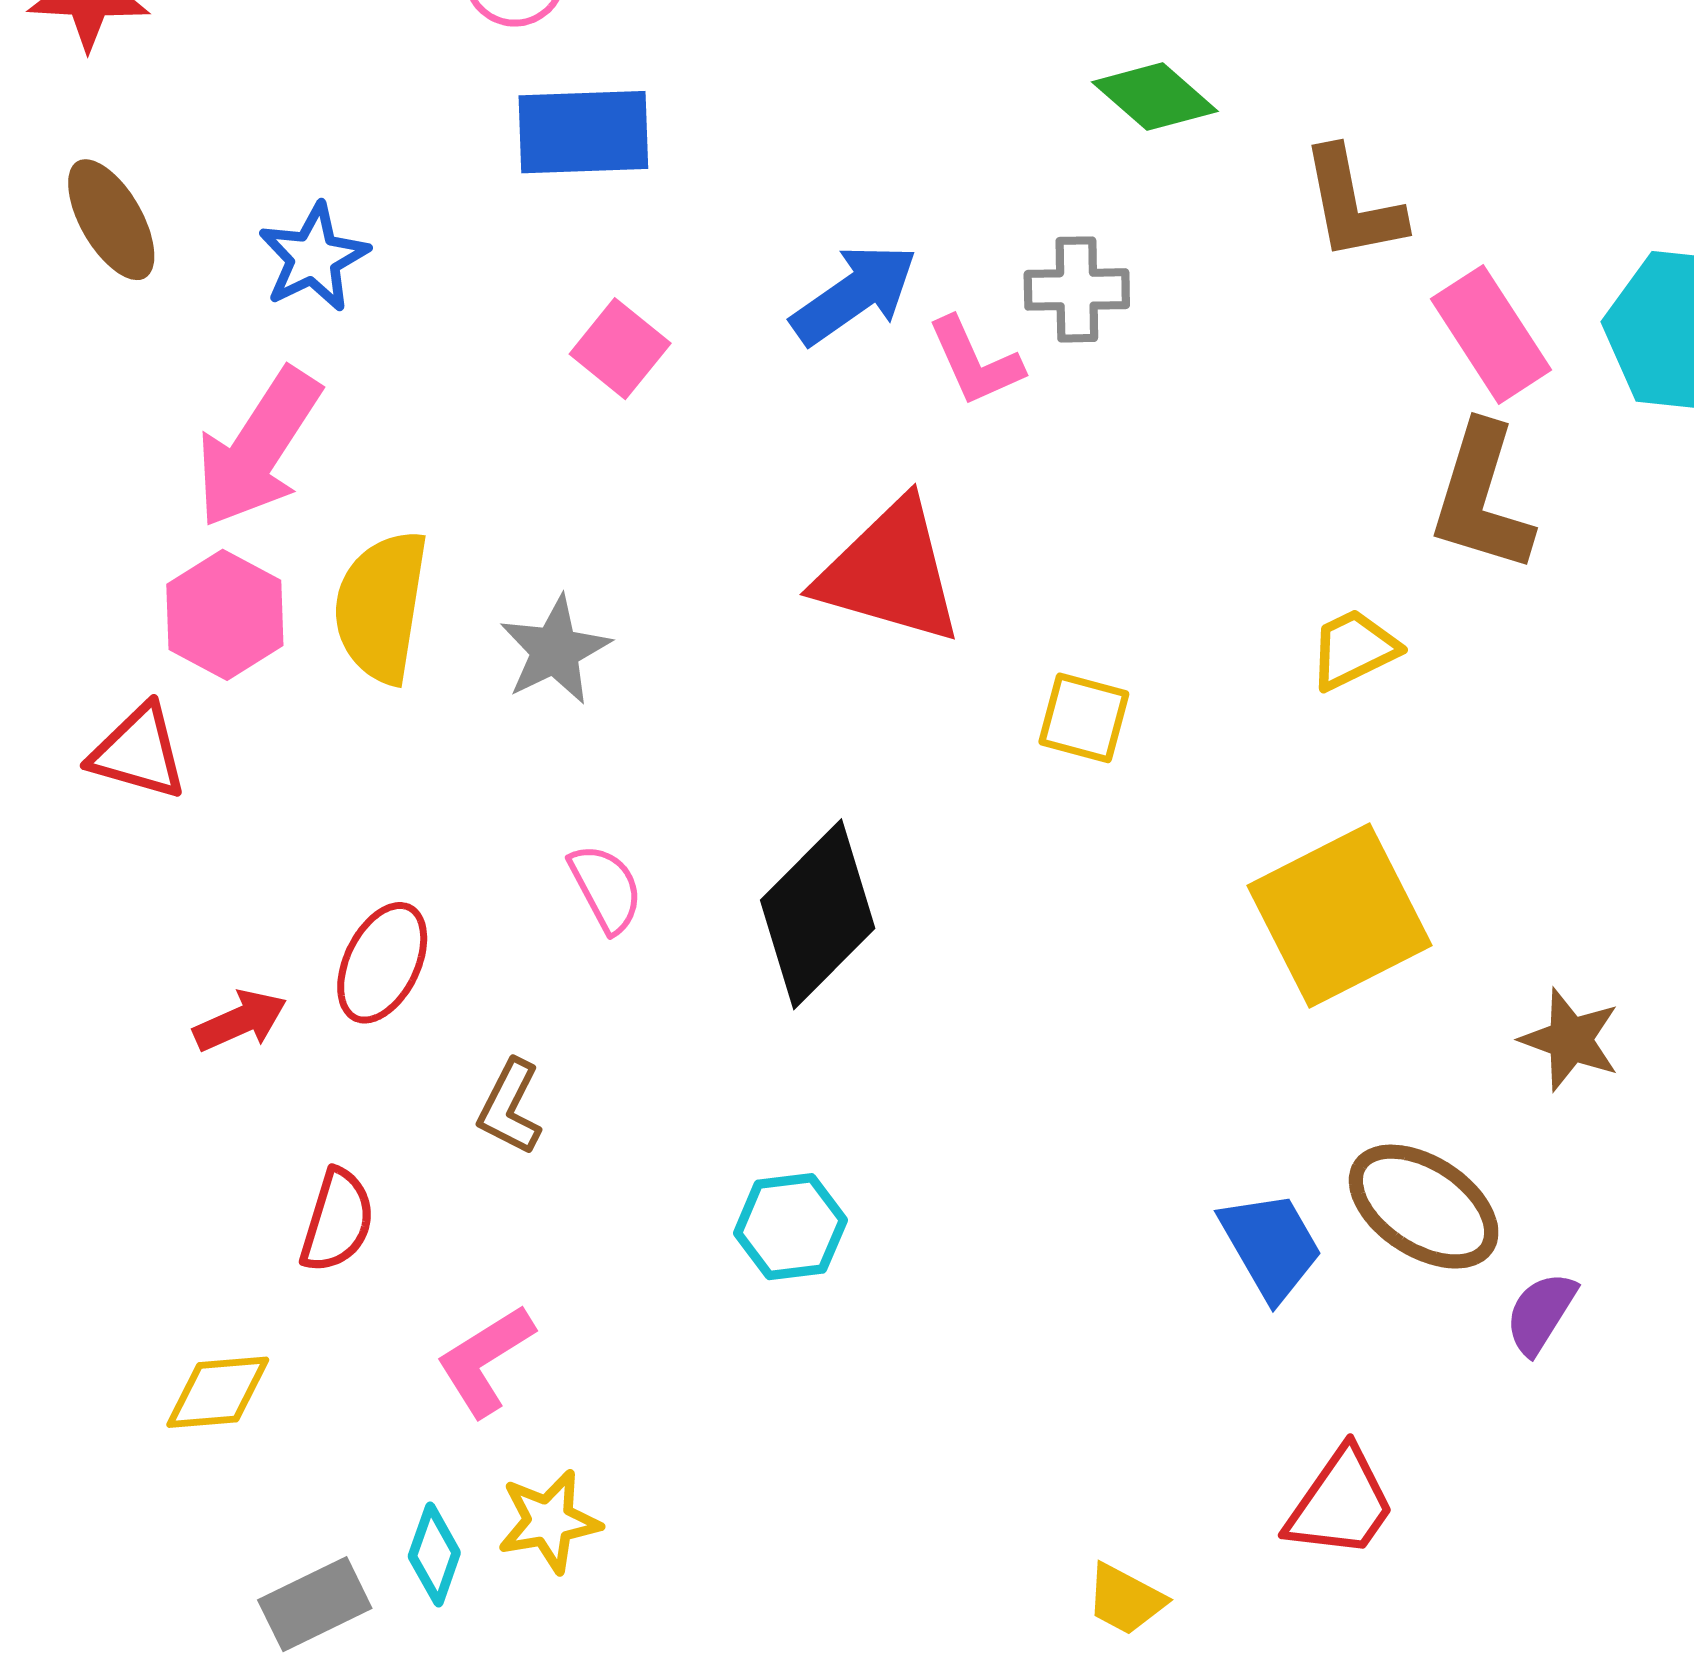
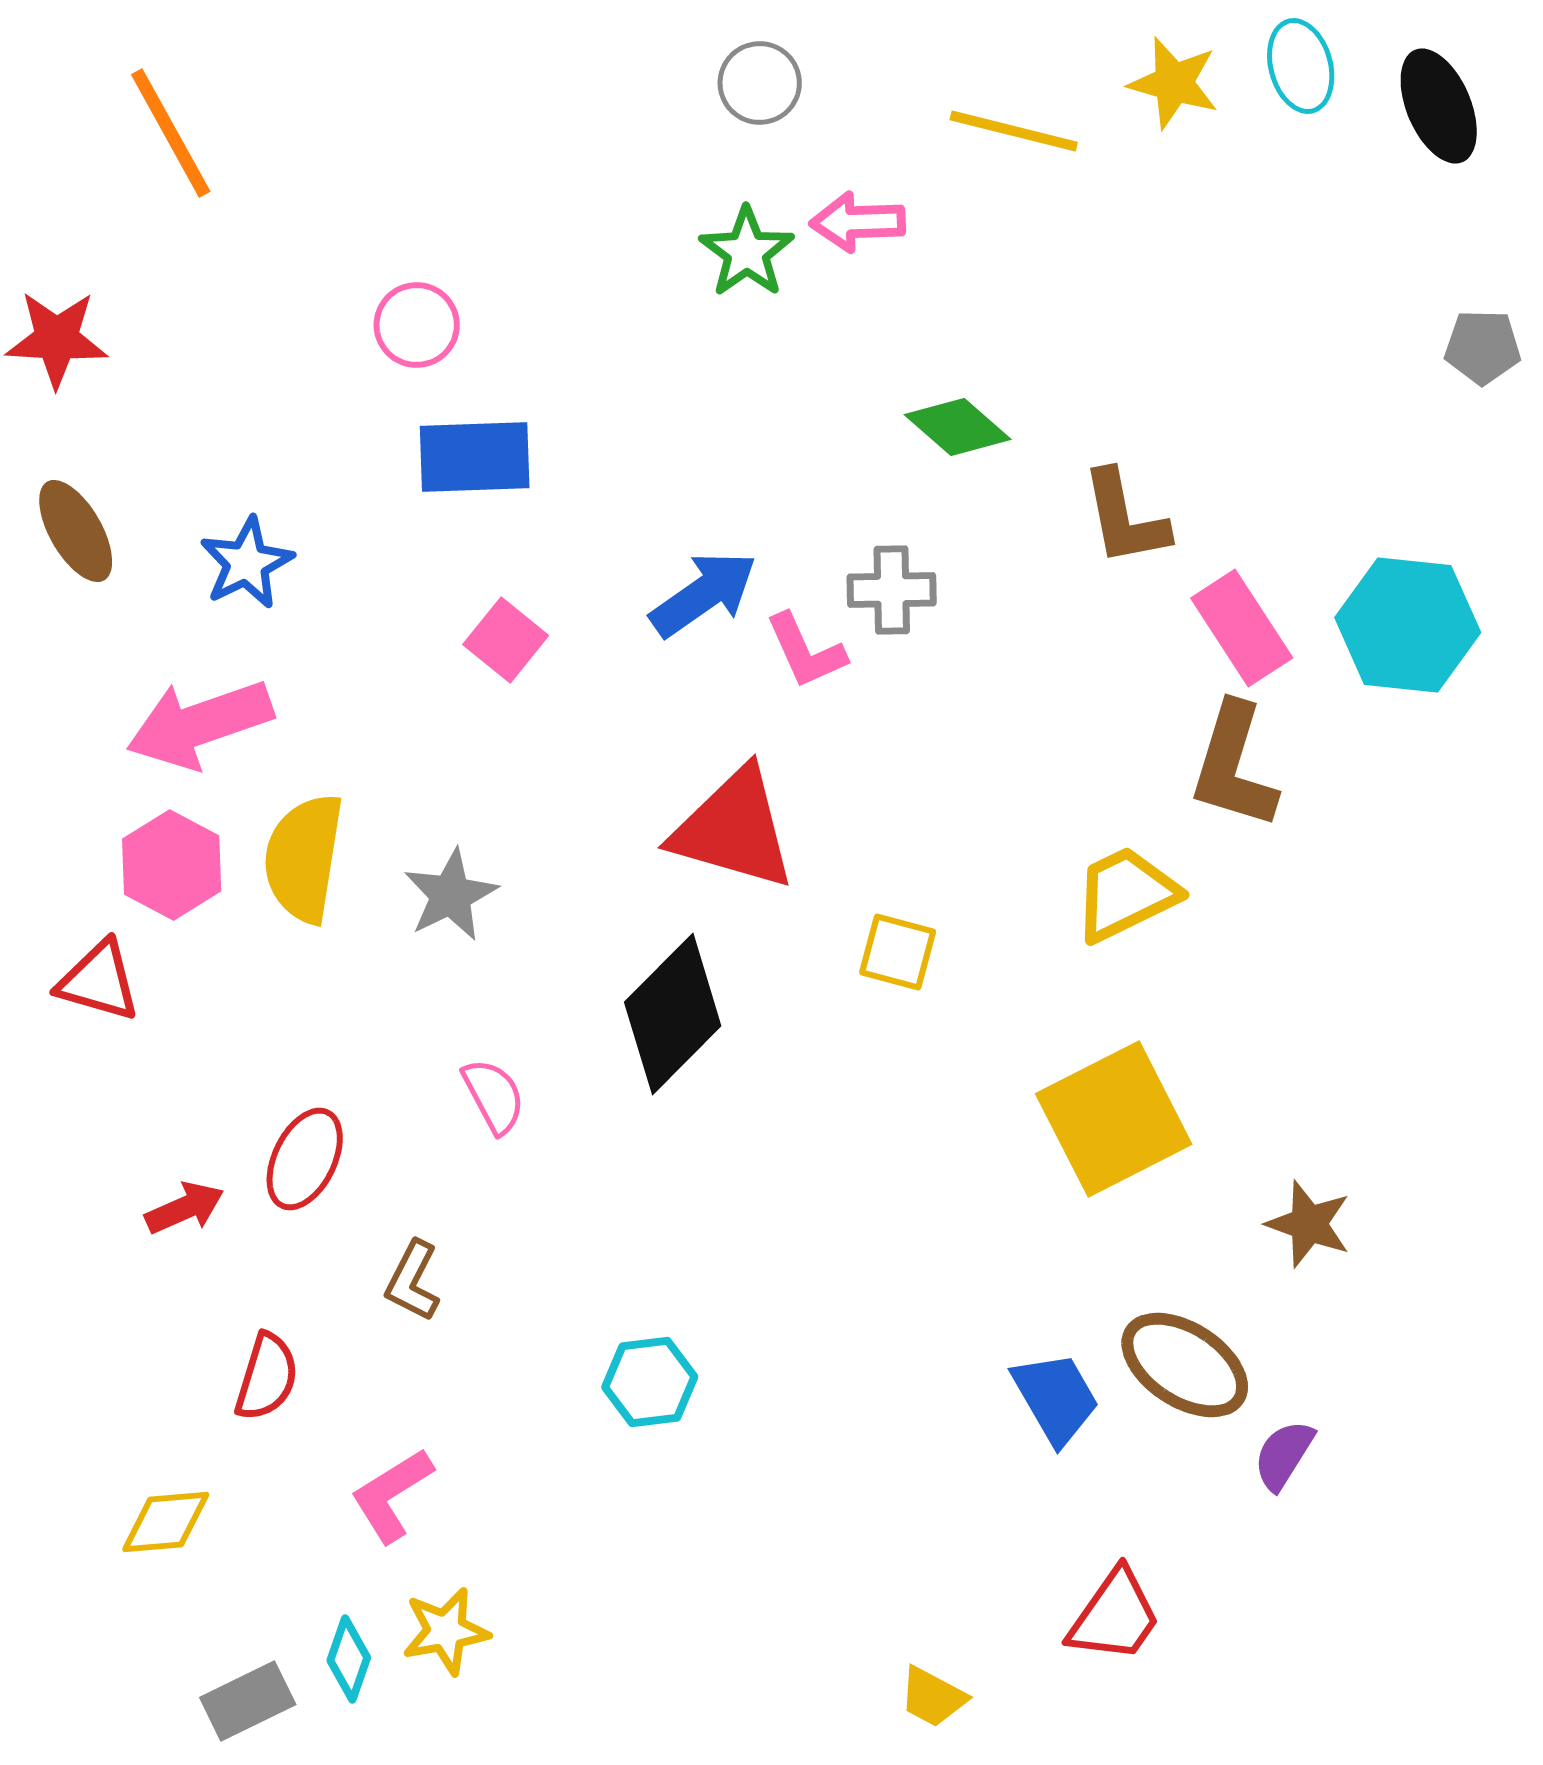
pink arrow: (258, 448) -> (200, 724), turned 38
yellow trapezoid: (1354, 649) -> (1126, 894), size x1.4
black diamond: (818, 914) -> (673, 1014), moved

